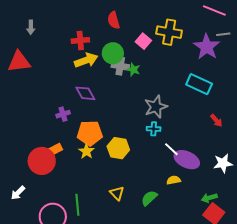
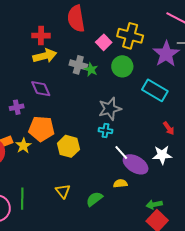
red semicircle: (114, 20) -> (76, 19), size x1.5
green circle: (113, 53) -> (122, 66), moved
yellow star: (86, 151) -> (23, 146), moved
white star: (223, 163) -> (162, 155), moved

